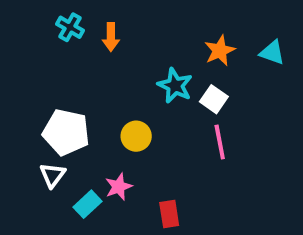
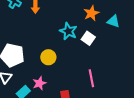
cyan triangle: (272, 53) -> (113, 21), moved
pink line: (220, 142) -> (91, 78), moved

